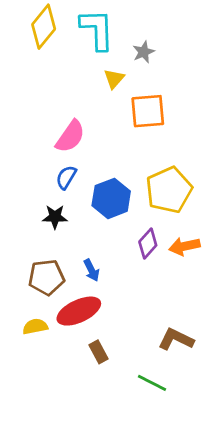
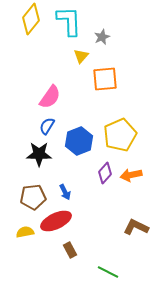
black star: (55, 217) -> (39, 154), size x1.4
brown L-shape: (176, 339) -> (136, 227), moved

